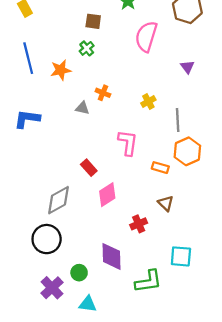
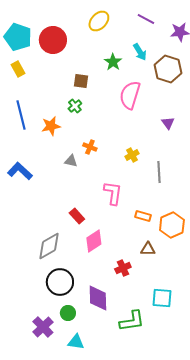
blue L-shape: (27, 119) -> (20, 171), turned 35
orange hexagon: (187, 151) -> (172, 225), moved
brown triangle: (166, 203) -> (148, 249), turned -42
black circle: (47, 239) -> (60, 282), moved

